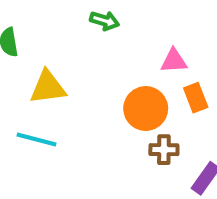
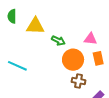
green arrow: (105, 21) -> (58, 41), moved
yellow triangle: (48, 87) -> (35, 26), moved

